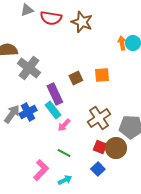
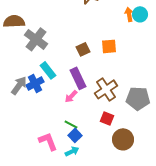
purple rectangle: (55, 94) -> (78, 78), moved
cyan rectangle: (53, 110) -> (48, 70), moved
brown circle: (116, 148) -> (123, 139), moved
blue square: (98, 169) -> (75, 135), moved
pink L-shape: (41, 170) -> (48, 141), turned -65

